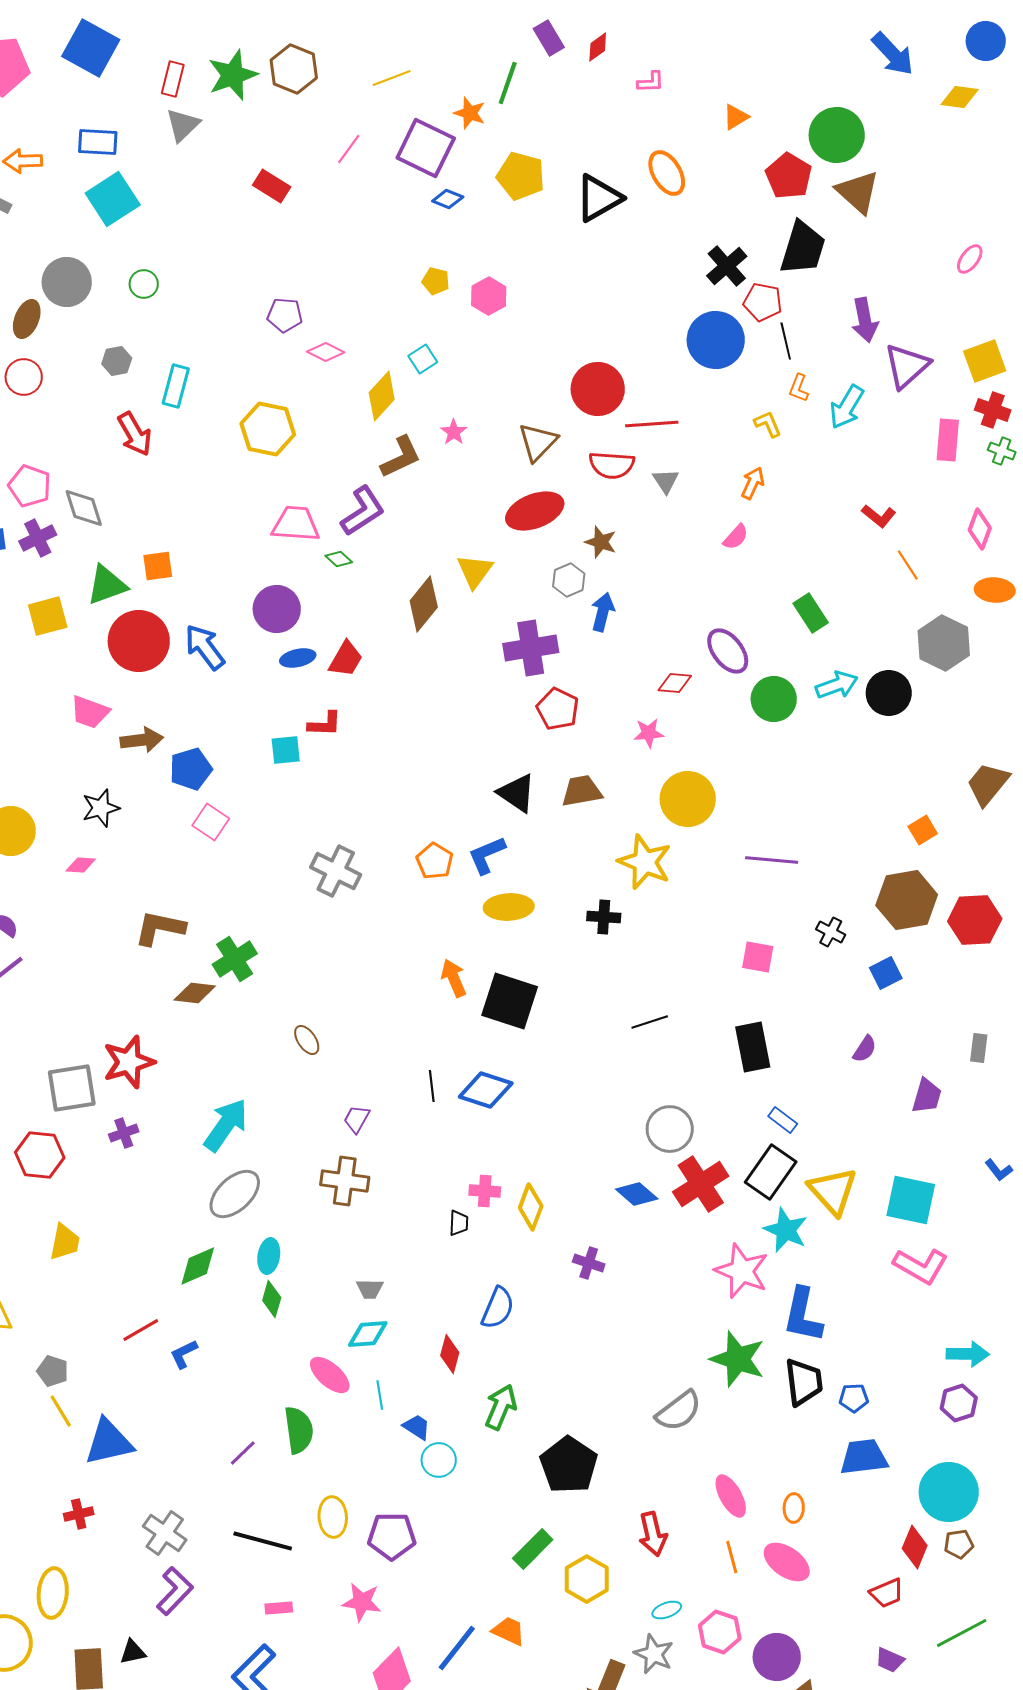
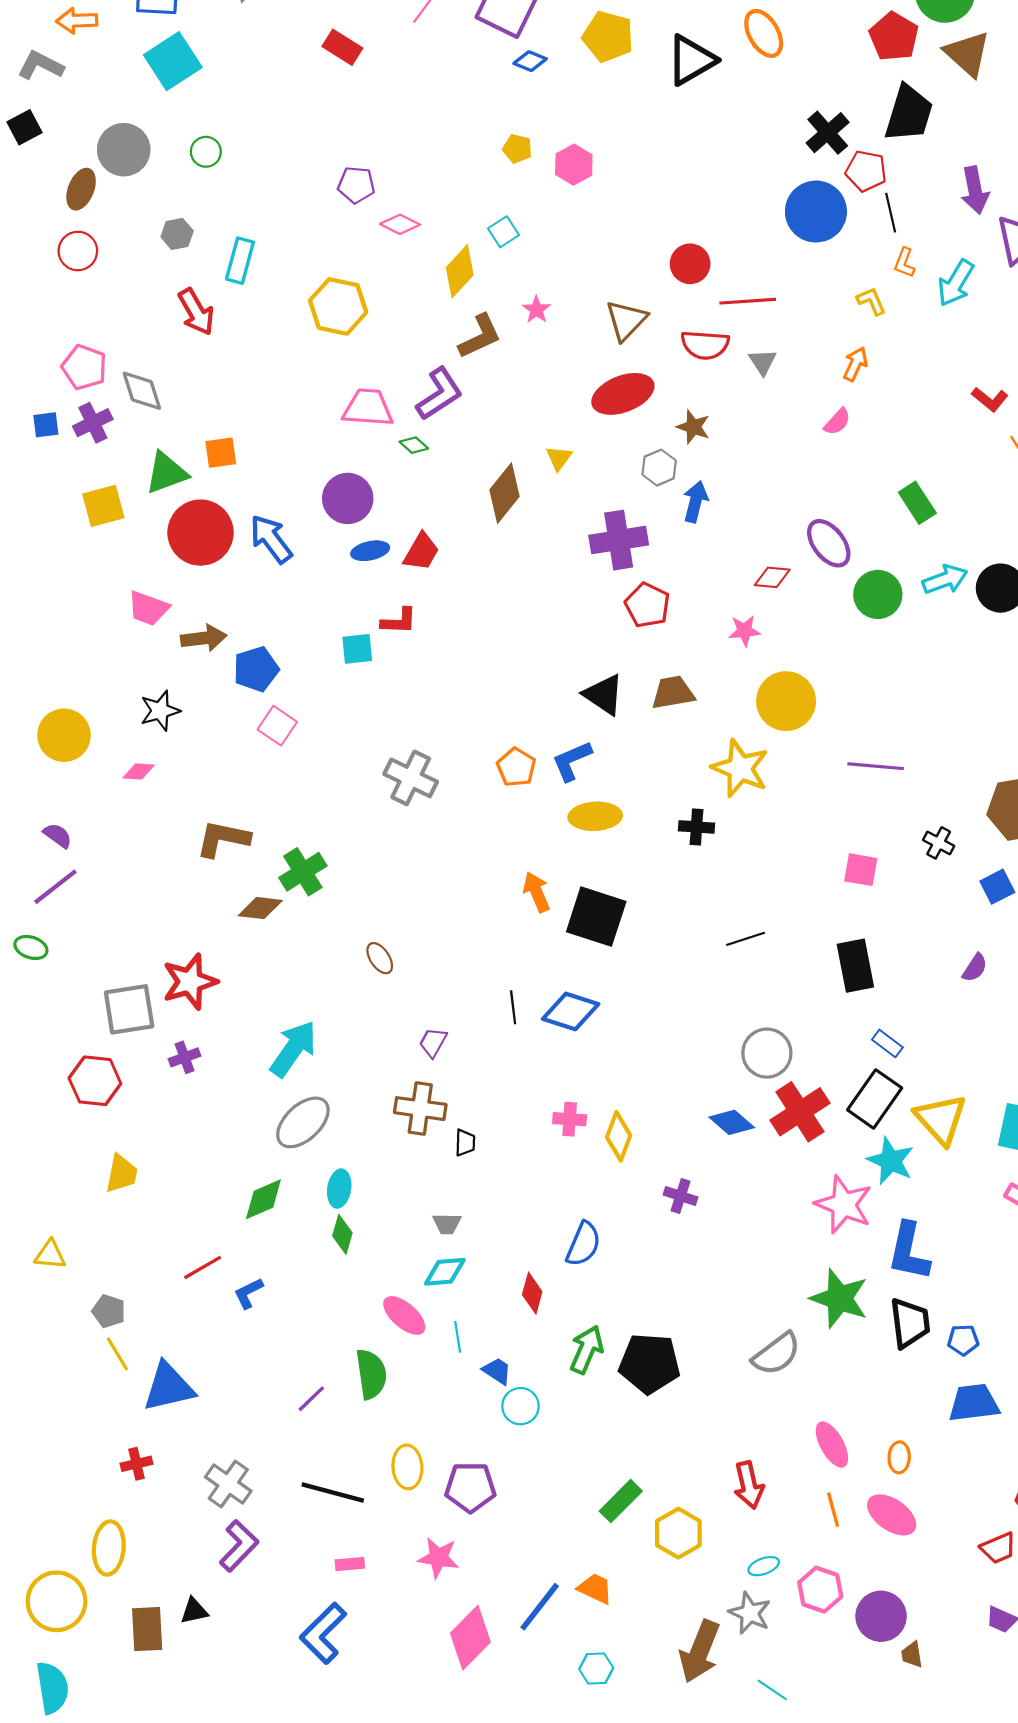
red circle: (598, 389) -> (690, 264), size x0.7
yellow triangle: (475, 571) -> (559, 458), size x0.7
black trapezoid: (459, 1223) -> (465, 1143), moved
black pentagon: (569, 1465) -> (650, 1363), moved, turned -30

